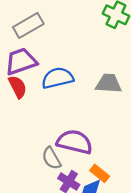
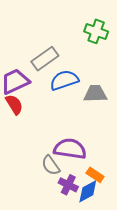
gray rectangle: (28, 25) -> (45, 59), moved
blue semicircle: (58, 78) -> (64, 80), moved

